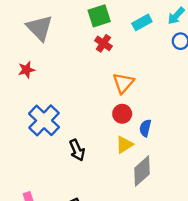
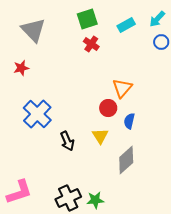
orange triangle: (123, 83) -> (122, 88), moved
yellow triangle: (124, 145) -> (100, 136), moved, turned -30

